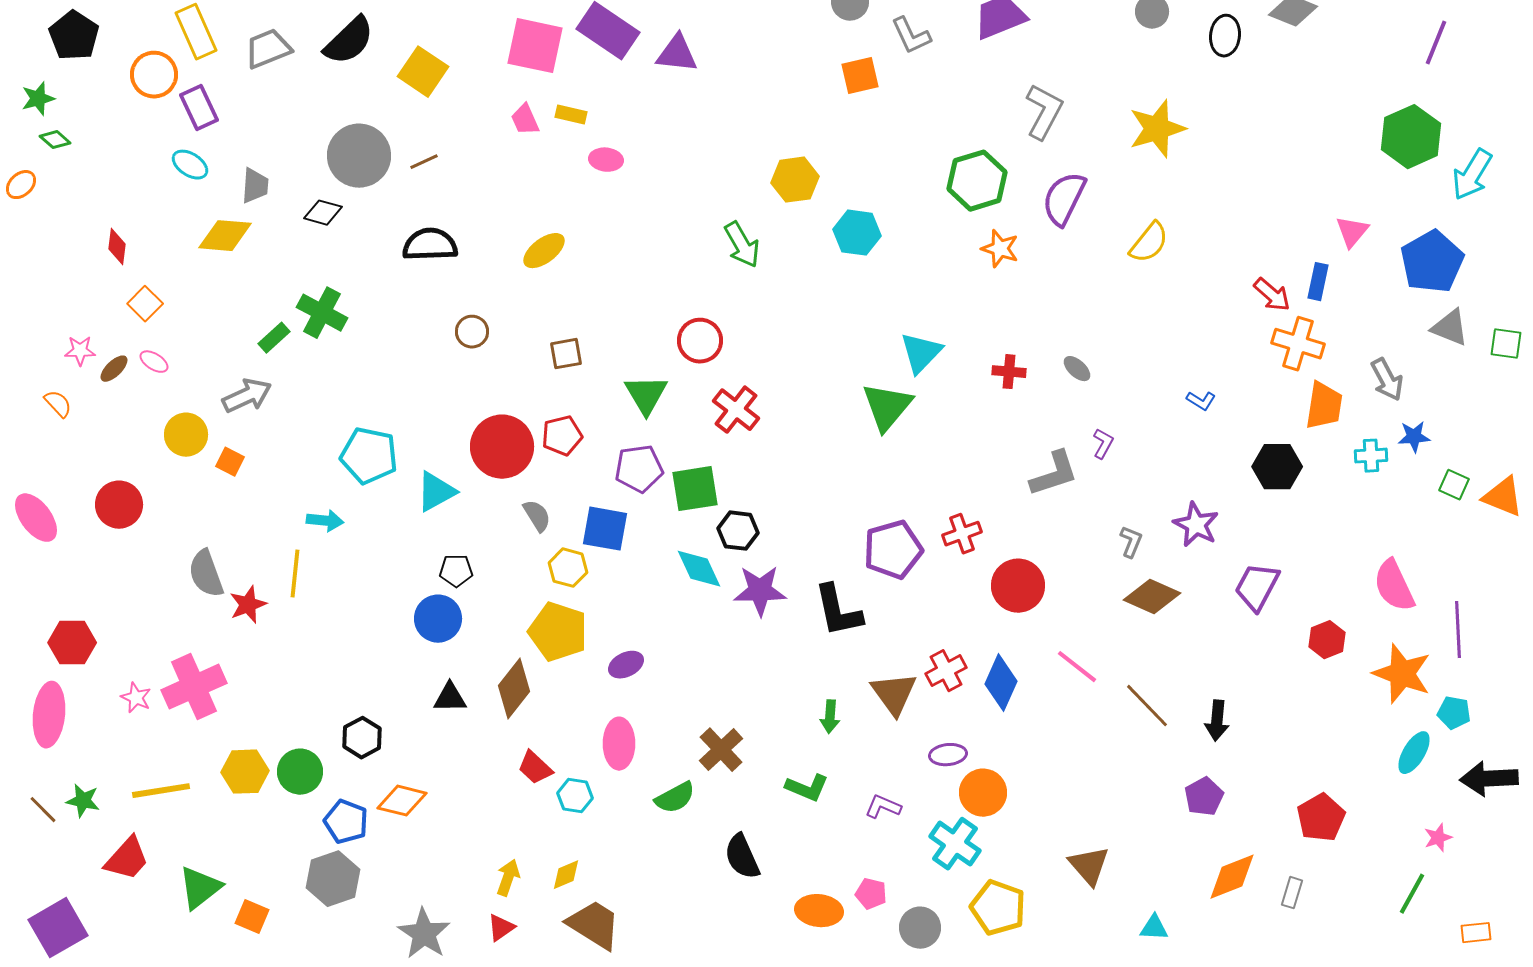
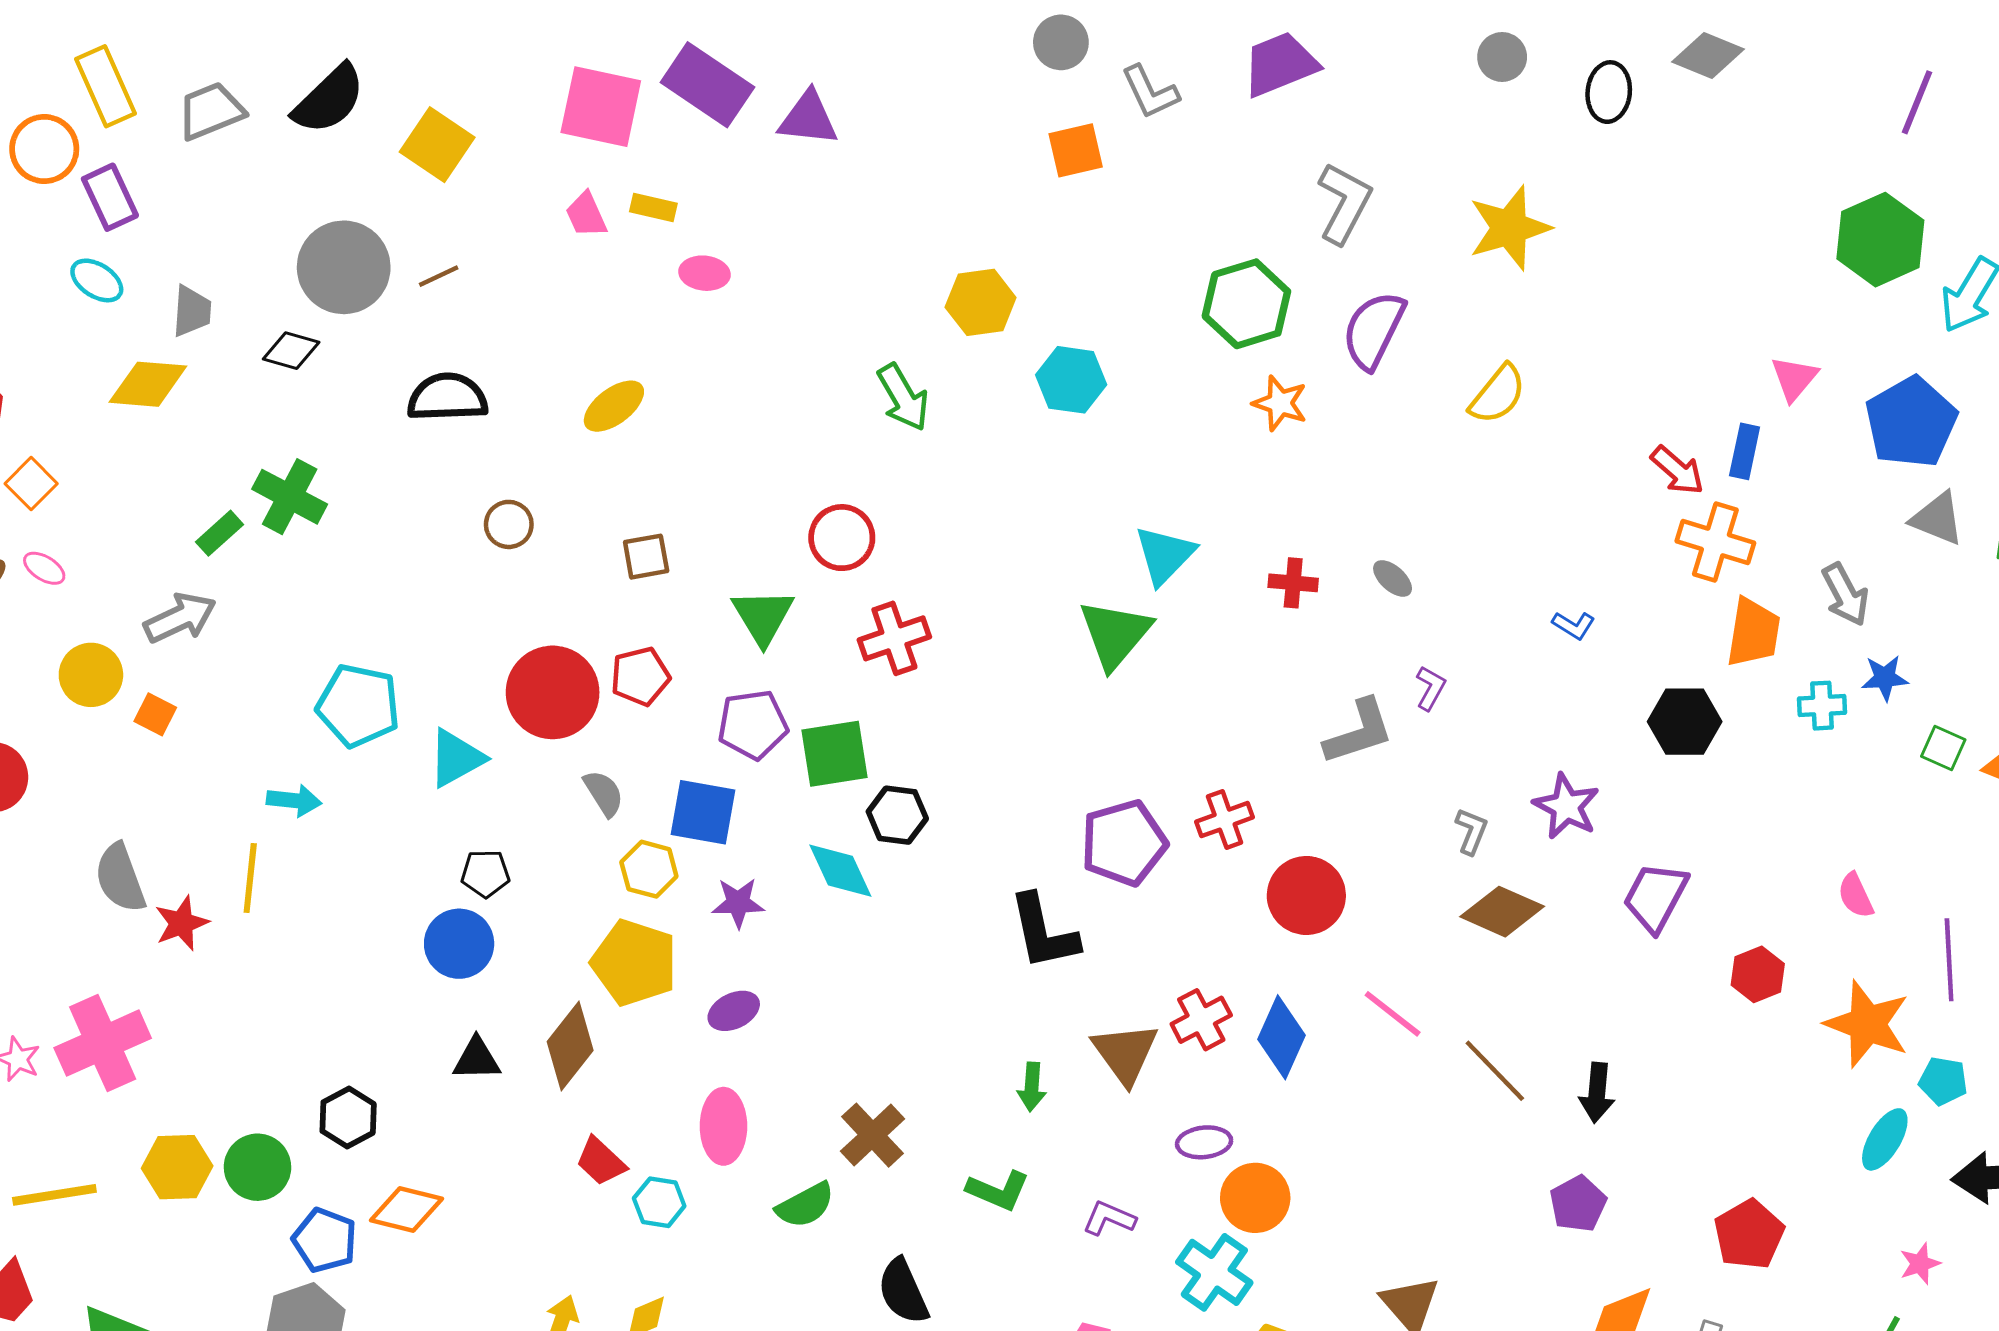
red cross: (736, 410) -> (894, 638), turned 33
pink semicircle: (1394, 586) -> (1856, 895), size x0.6
purple star: (760, 591) -> (738, 903), moved, size x0.7

